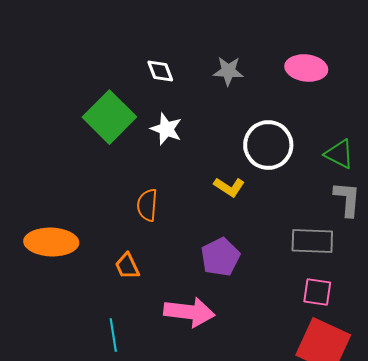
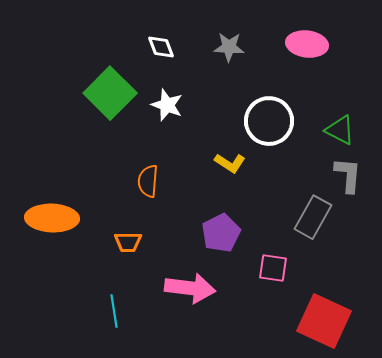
gray rectangle: (312, 241) -> (313, 217), turned -63
orange trapezoid: (127, 266) -> (128, 242), turned -64
pink square: (317, 292) -> (273, 268), moved

